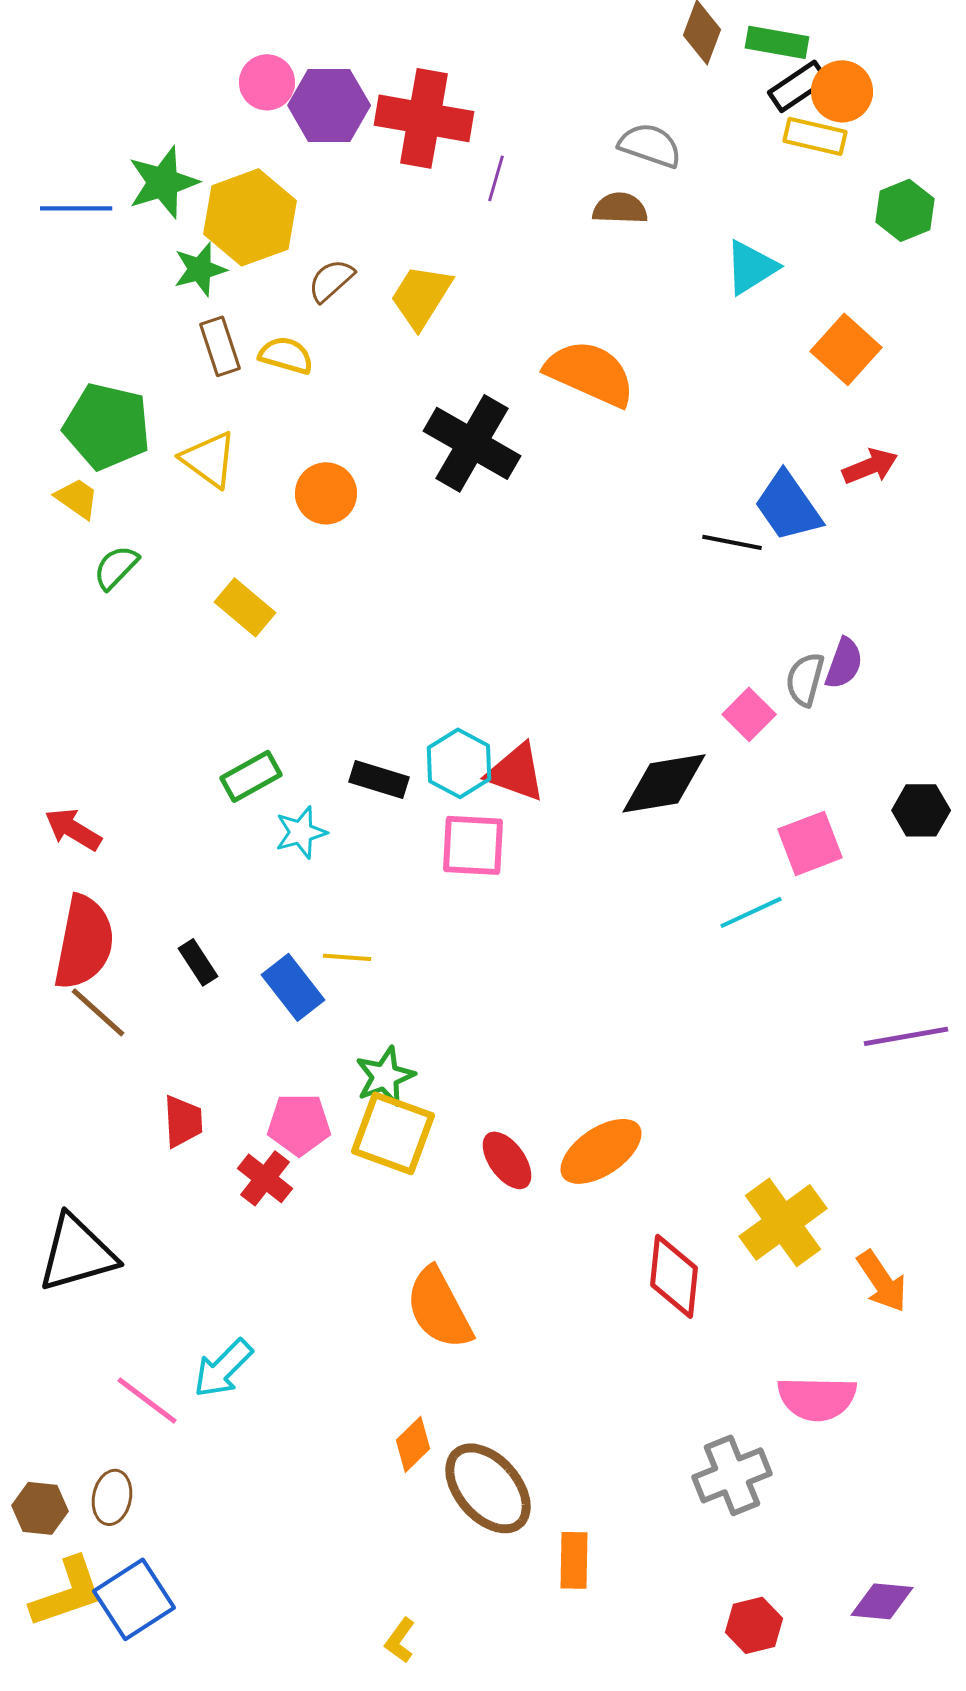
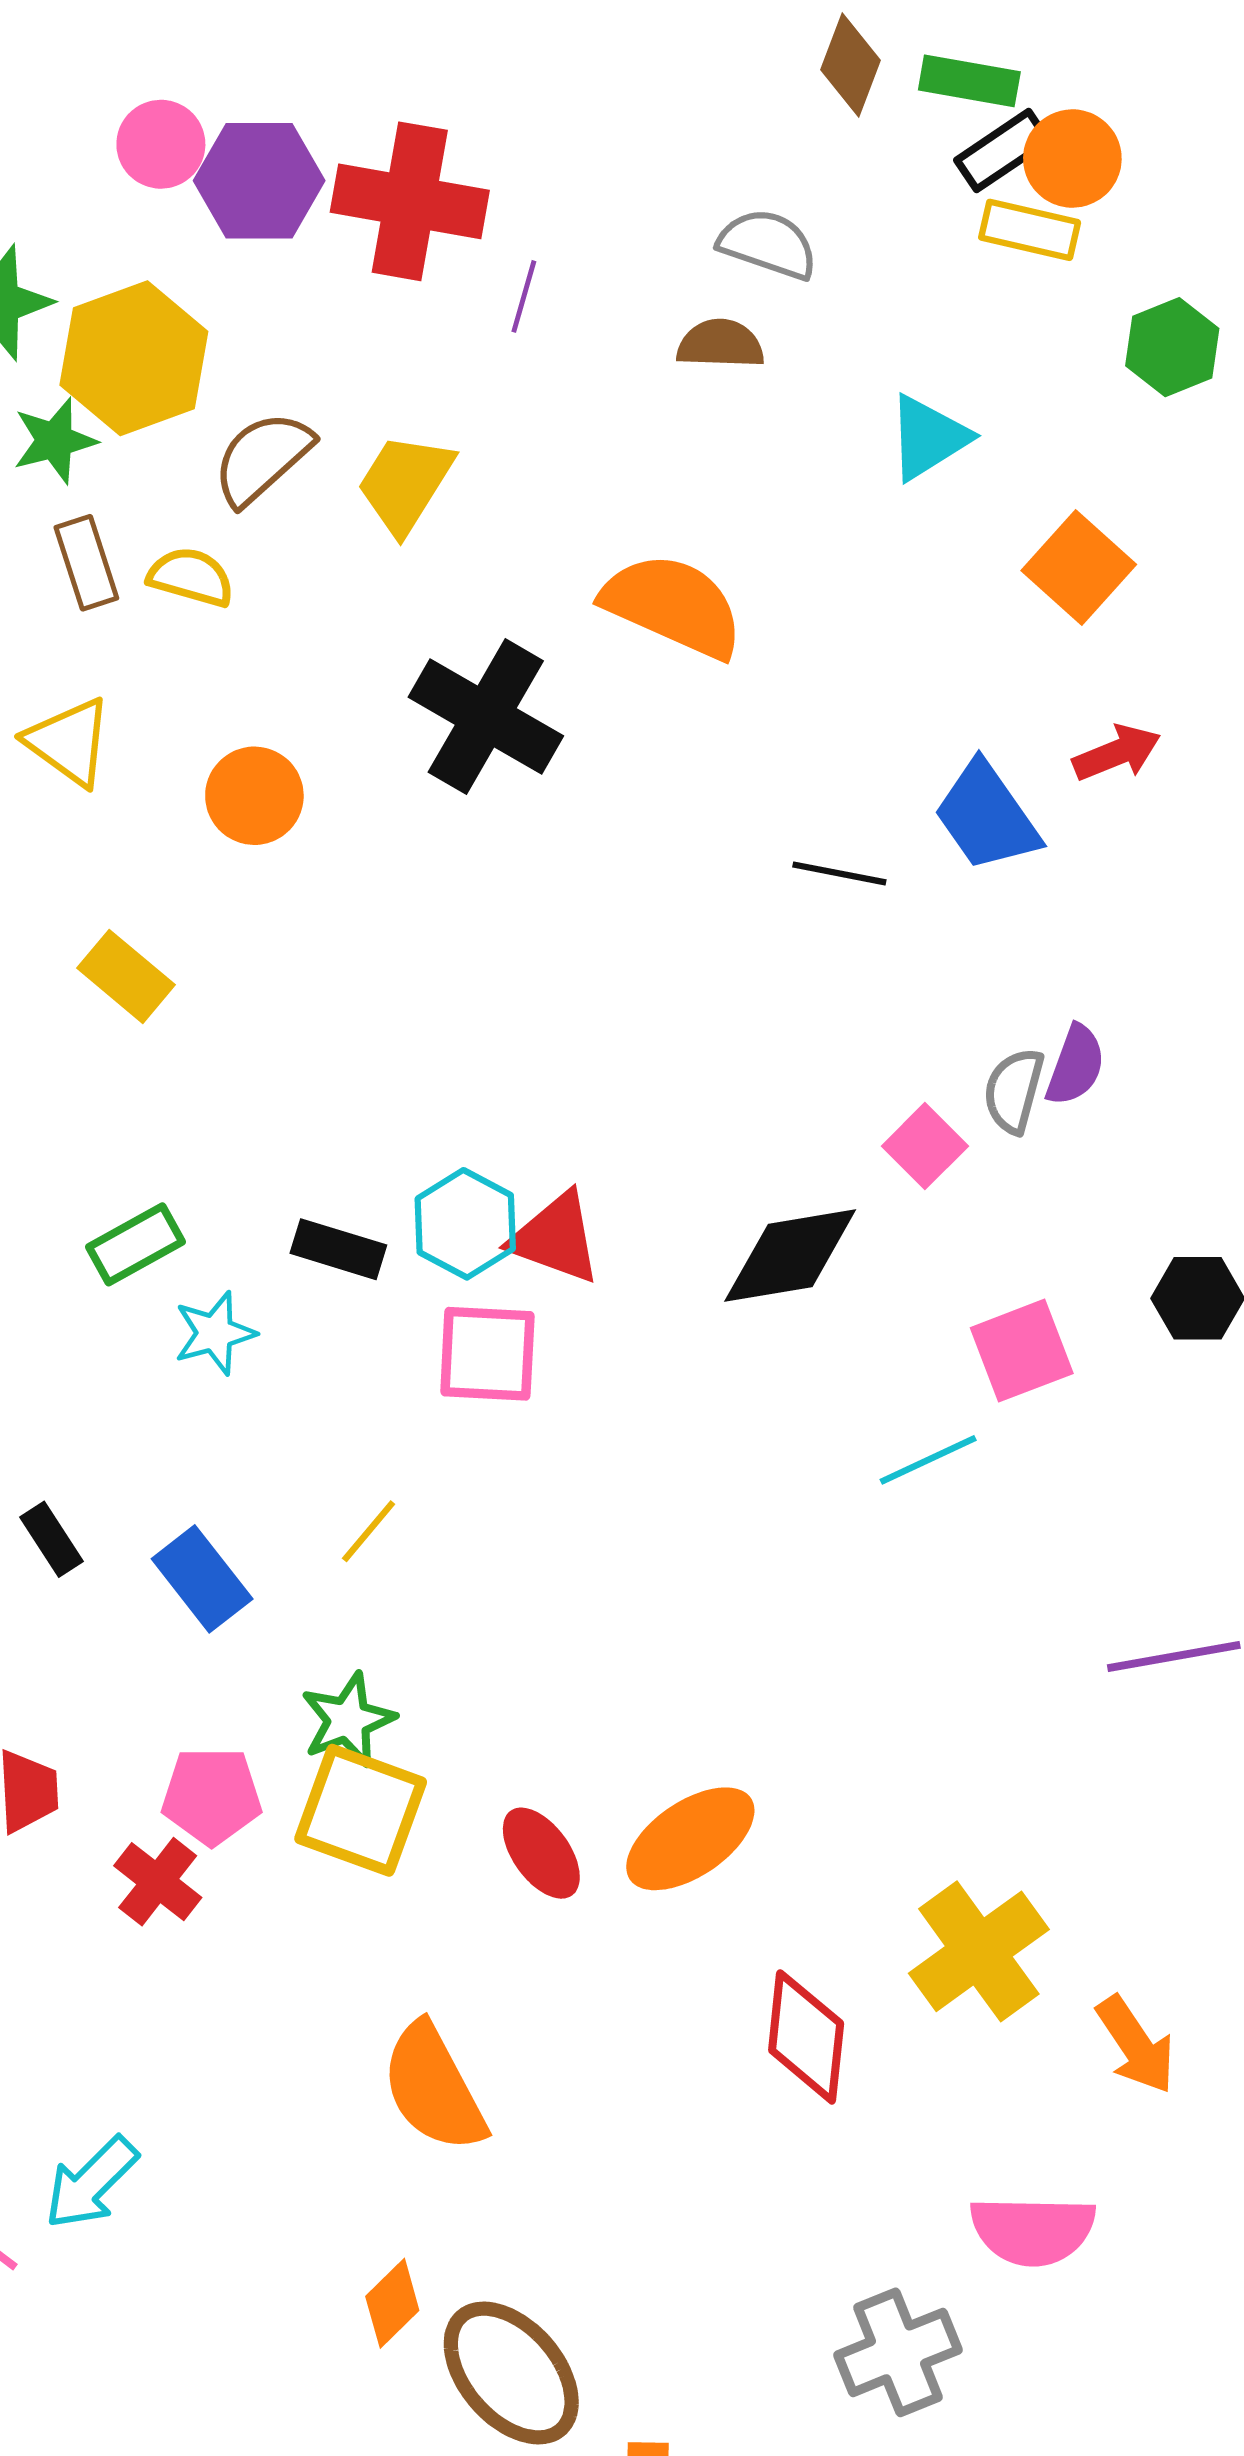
brown semicircle: (331, 280) -> (262, 458), size x1.4
black line: (732, 542) -> (839, 873), moved
yellow line: (347, 957) -> (369, 1531), moved, turned -54

